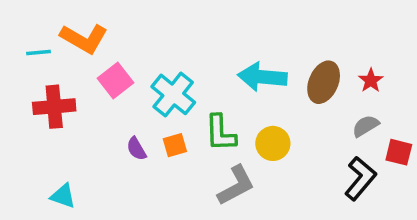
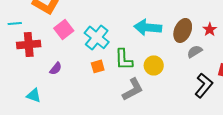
cyan line: (38, 52) -> (15, 23), moved
gray semicircle: (366, 126) -> (195, 51), moved
purple semicircle: (136, 149) -> (56, 68), moved, turned -112

